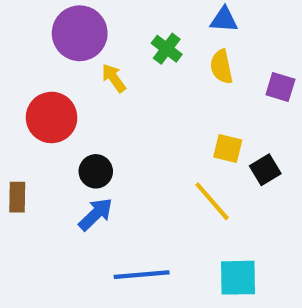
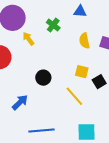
yellow semicircle: (221, 67) -> (84, 41), moved
black circle: (96, 171) -> (43, 78), moved

